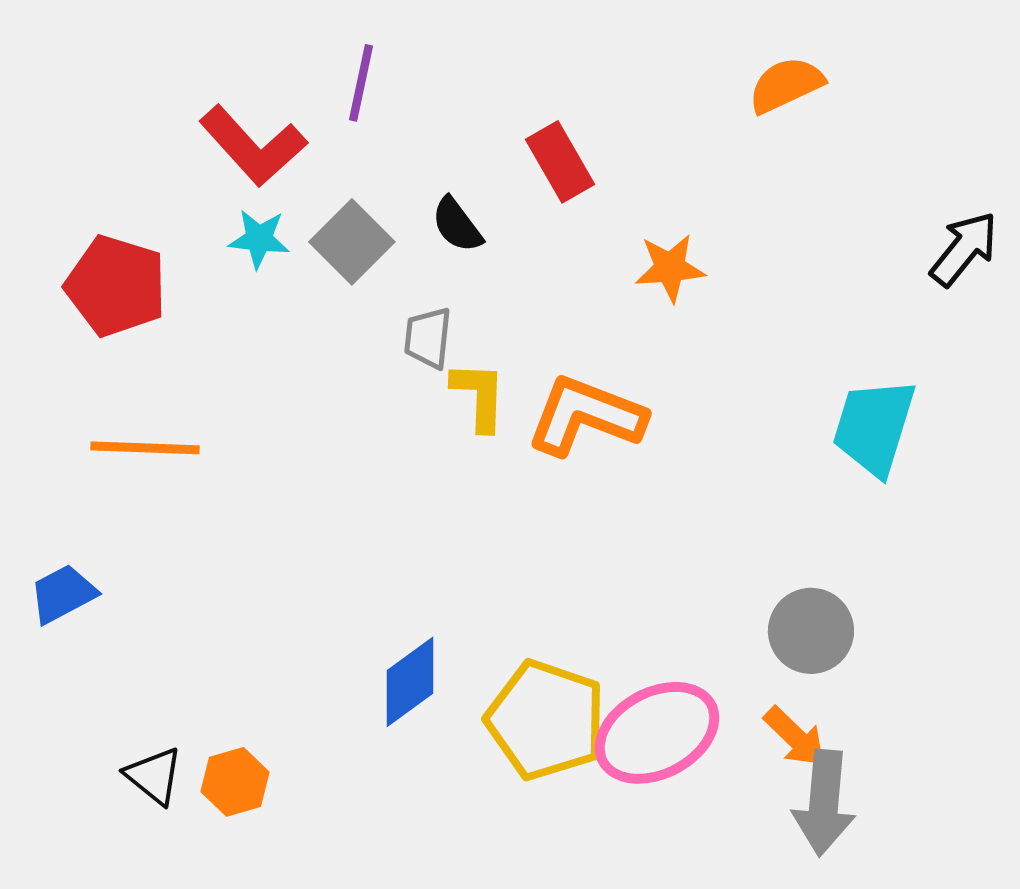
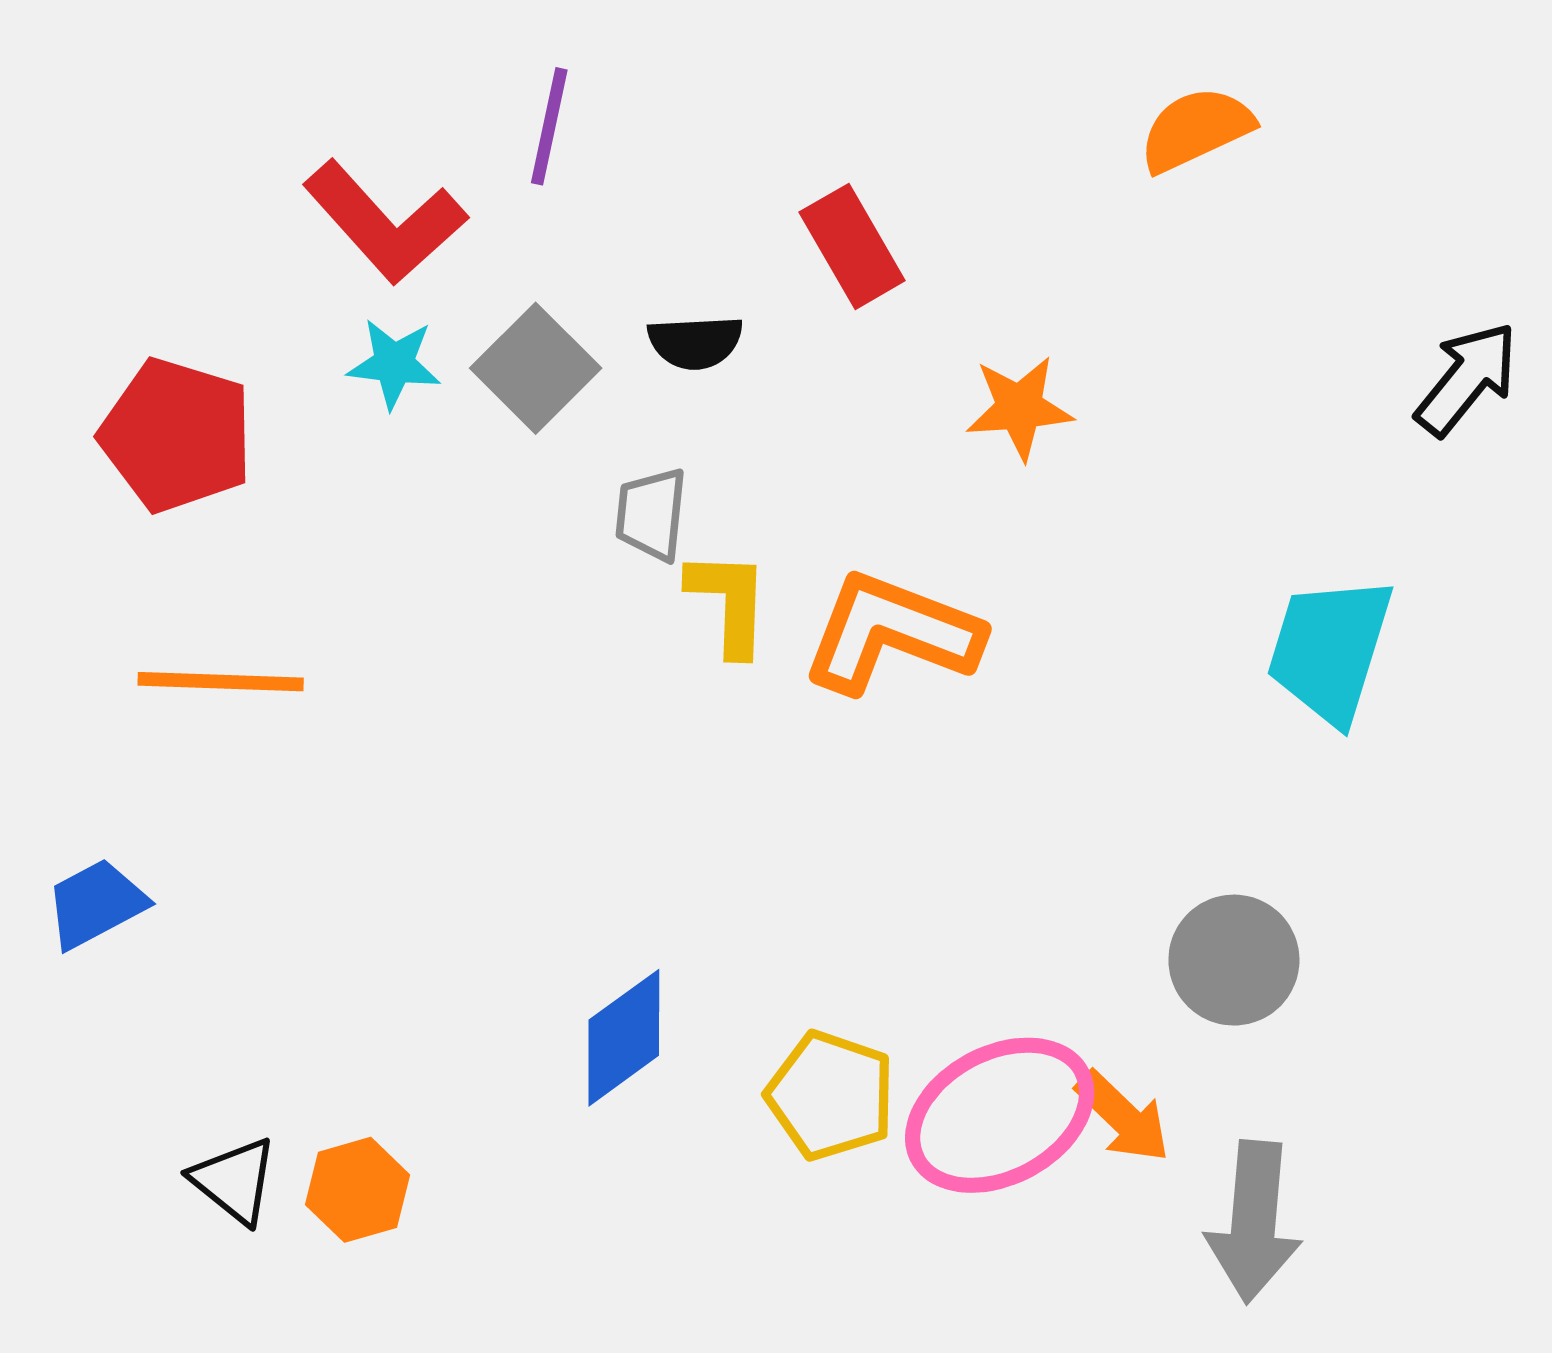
black semicircle: (457, 225) -> (695, 342), turned -56
yellow pentagon: (546, 720) -> (831, 1095), size x0.7
orange arrow: (795, 737) -> (1123, 1117), moved

